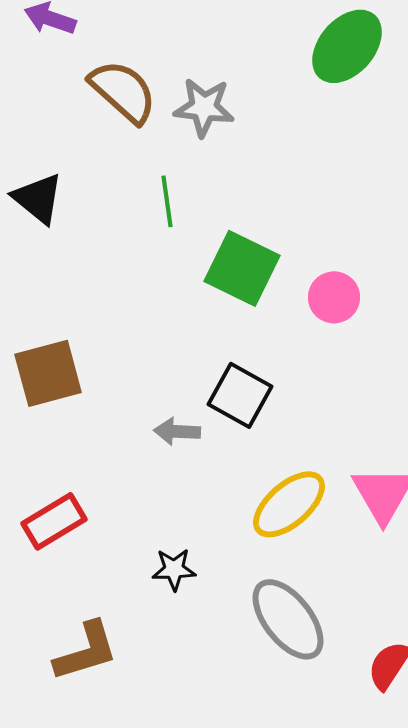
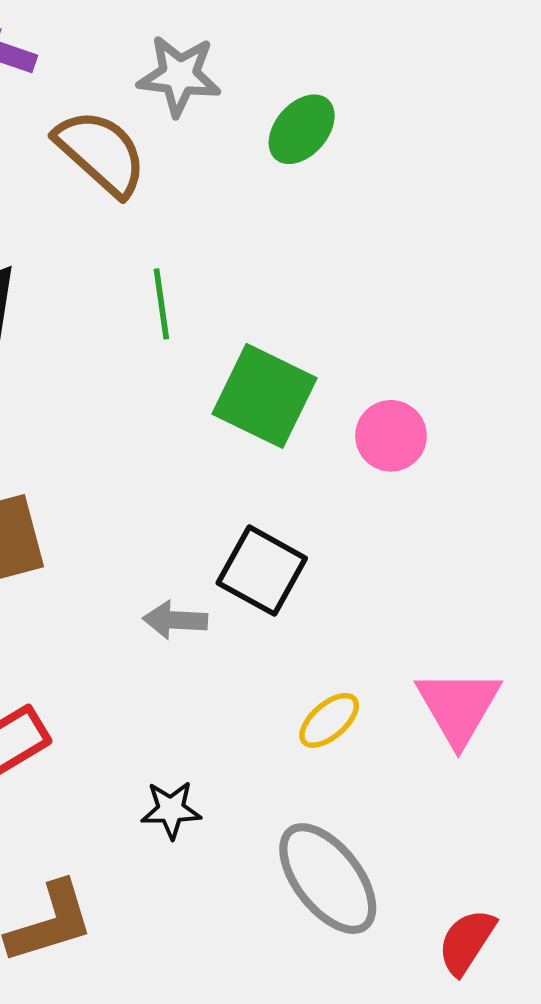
green ellipse: (347, 46) -> (302, 129), moved, size x0.7
gray star: (204, 107) -> (179, 76), moved
yellow ellipse: (289, 504) -> (329, 720), size x0.6

